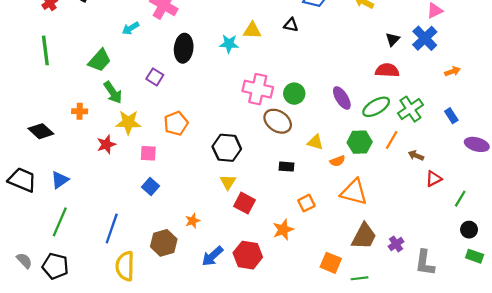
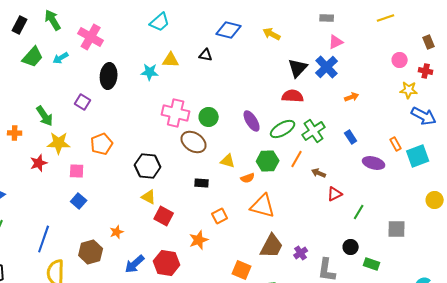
black triangle: (393, 39) -> (298, 68), size x1.5
green trapezoid: (100, 60) -> (33, 57), moved
yellow triangle: (228, 182) -> (149, 197), turned -35
black circle: (469, 230) -> (351, 247), moved

